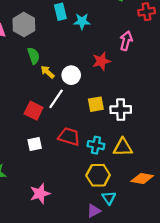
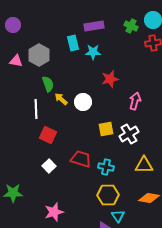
pink arrow: (126, 41) -> (135, 101), moved
red star: (101, 61) -> (110, 79), moved
white line: (56, 99) -> (36, 109), moved, turned -36
white cross: (121, 110) -> (129, 134), turned -30
white square: (35, 144) -> (49, 166), turned -32
yellow triangle: (123, 147) -> (144, 165), moved

